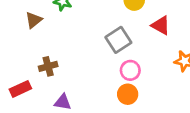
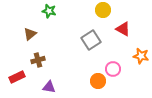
brown triangle: (34, 20) -> (30, 34), moved
pink circle: (130, 70) -> (113, 69), moved

